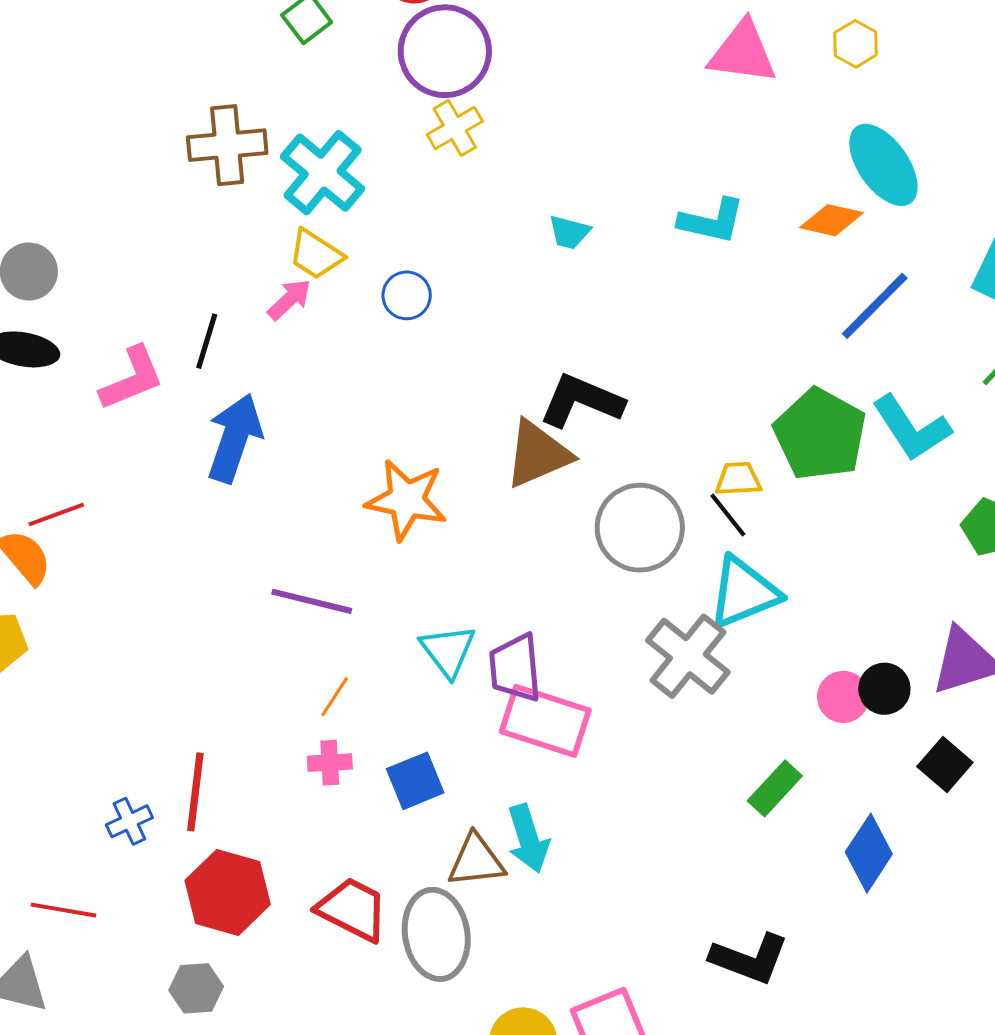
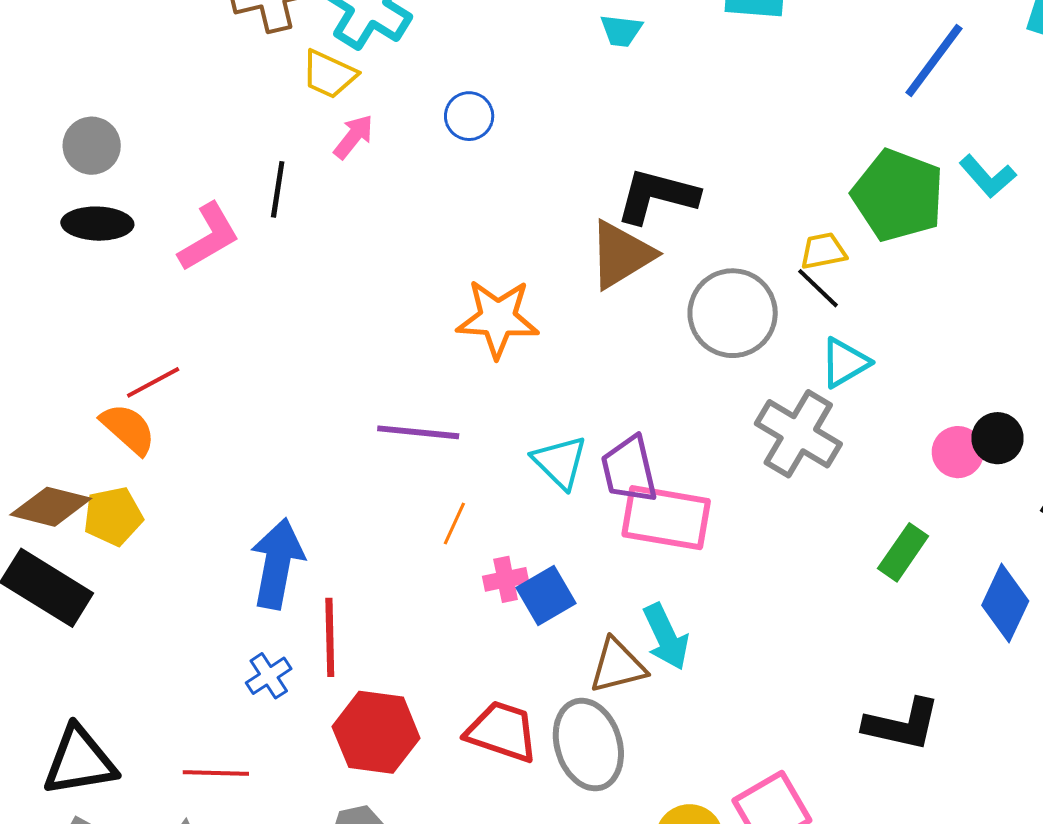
yellow trapezoid: (316, 254) -> (329, 74), moved
cyan L-shape: (911, 428) -> (988, 176), size x0.7
blue arrow: (235, 438) -> (277, 564), moved
cyan triangle: (744, 592) -> (845, 363), size x0.7
pink cross: (330, 763) -> (506, 579), moved

